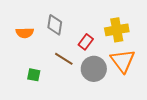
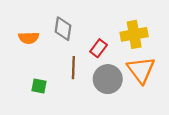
brown line: (64, 59) -> (73, 68), turned 60

